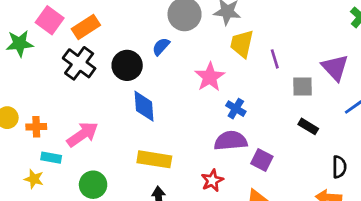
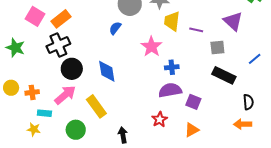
green star: (20, 43) -> (15, 48), moved, turned 30
purple line: (275, 59) -> (196, 30), turned -56
black cross: (79, 63) -> (58, 45), turned 35
black circle: (127, 65) -> (72, 69), moved
purple triangle: (335, 68) -> (233, 21), moved
blue cross: (236, 109) -> (172, 67), turned -32
black rectangle: (308, 126) -> (224, 75), size x1.6
yellow rectangle: (154, 159) -> (96, 106), moved, turned 50

